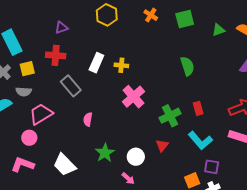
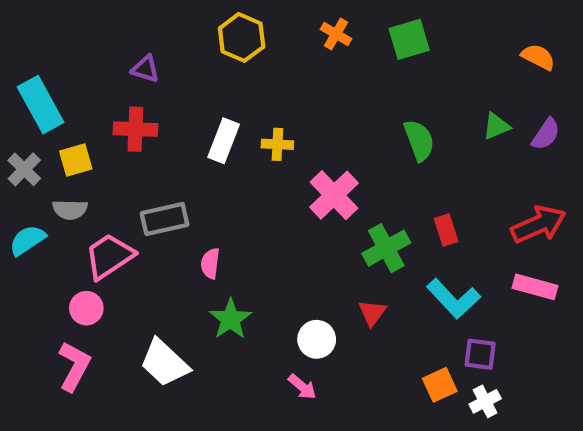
purple triangle: (61, 28) -> (145, 69), turned 40
green triangle: (218, 30) -> (496, 126), moved
gray rectangle: (71, 86) -> (165, 219), moved, turned -60
pink cross: (133, 97) -> (334, 195), moved
green star: (105, 153) -> (230, 319), moved
pink L-shape: (23, 165) -> (74, 366), turned 100

